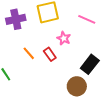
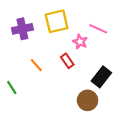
pink star: (64, 38) -> (80, 42), moved
red rectangle: (50, 54) -> (67, 61), moved

